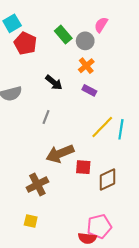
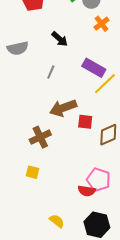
orange cross: (86, 66) -> (101, 24), moved
purple rectangle: (89, 90) -> (94, 68), moved, size x1.6
pink pentagon: (99, 226) -> (99, 180), turned 30

